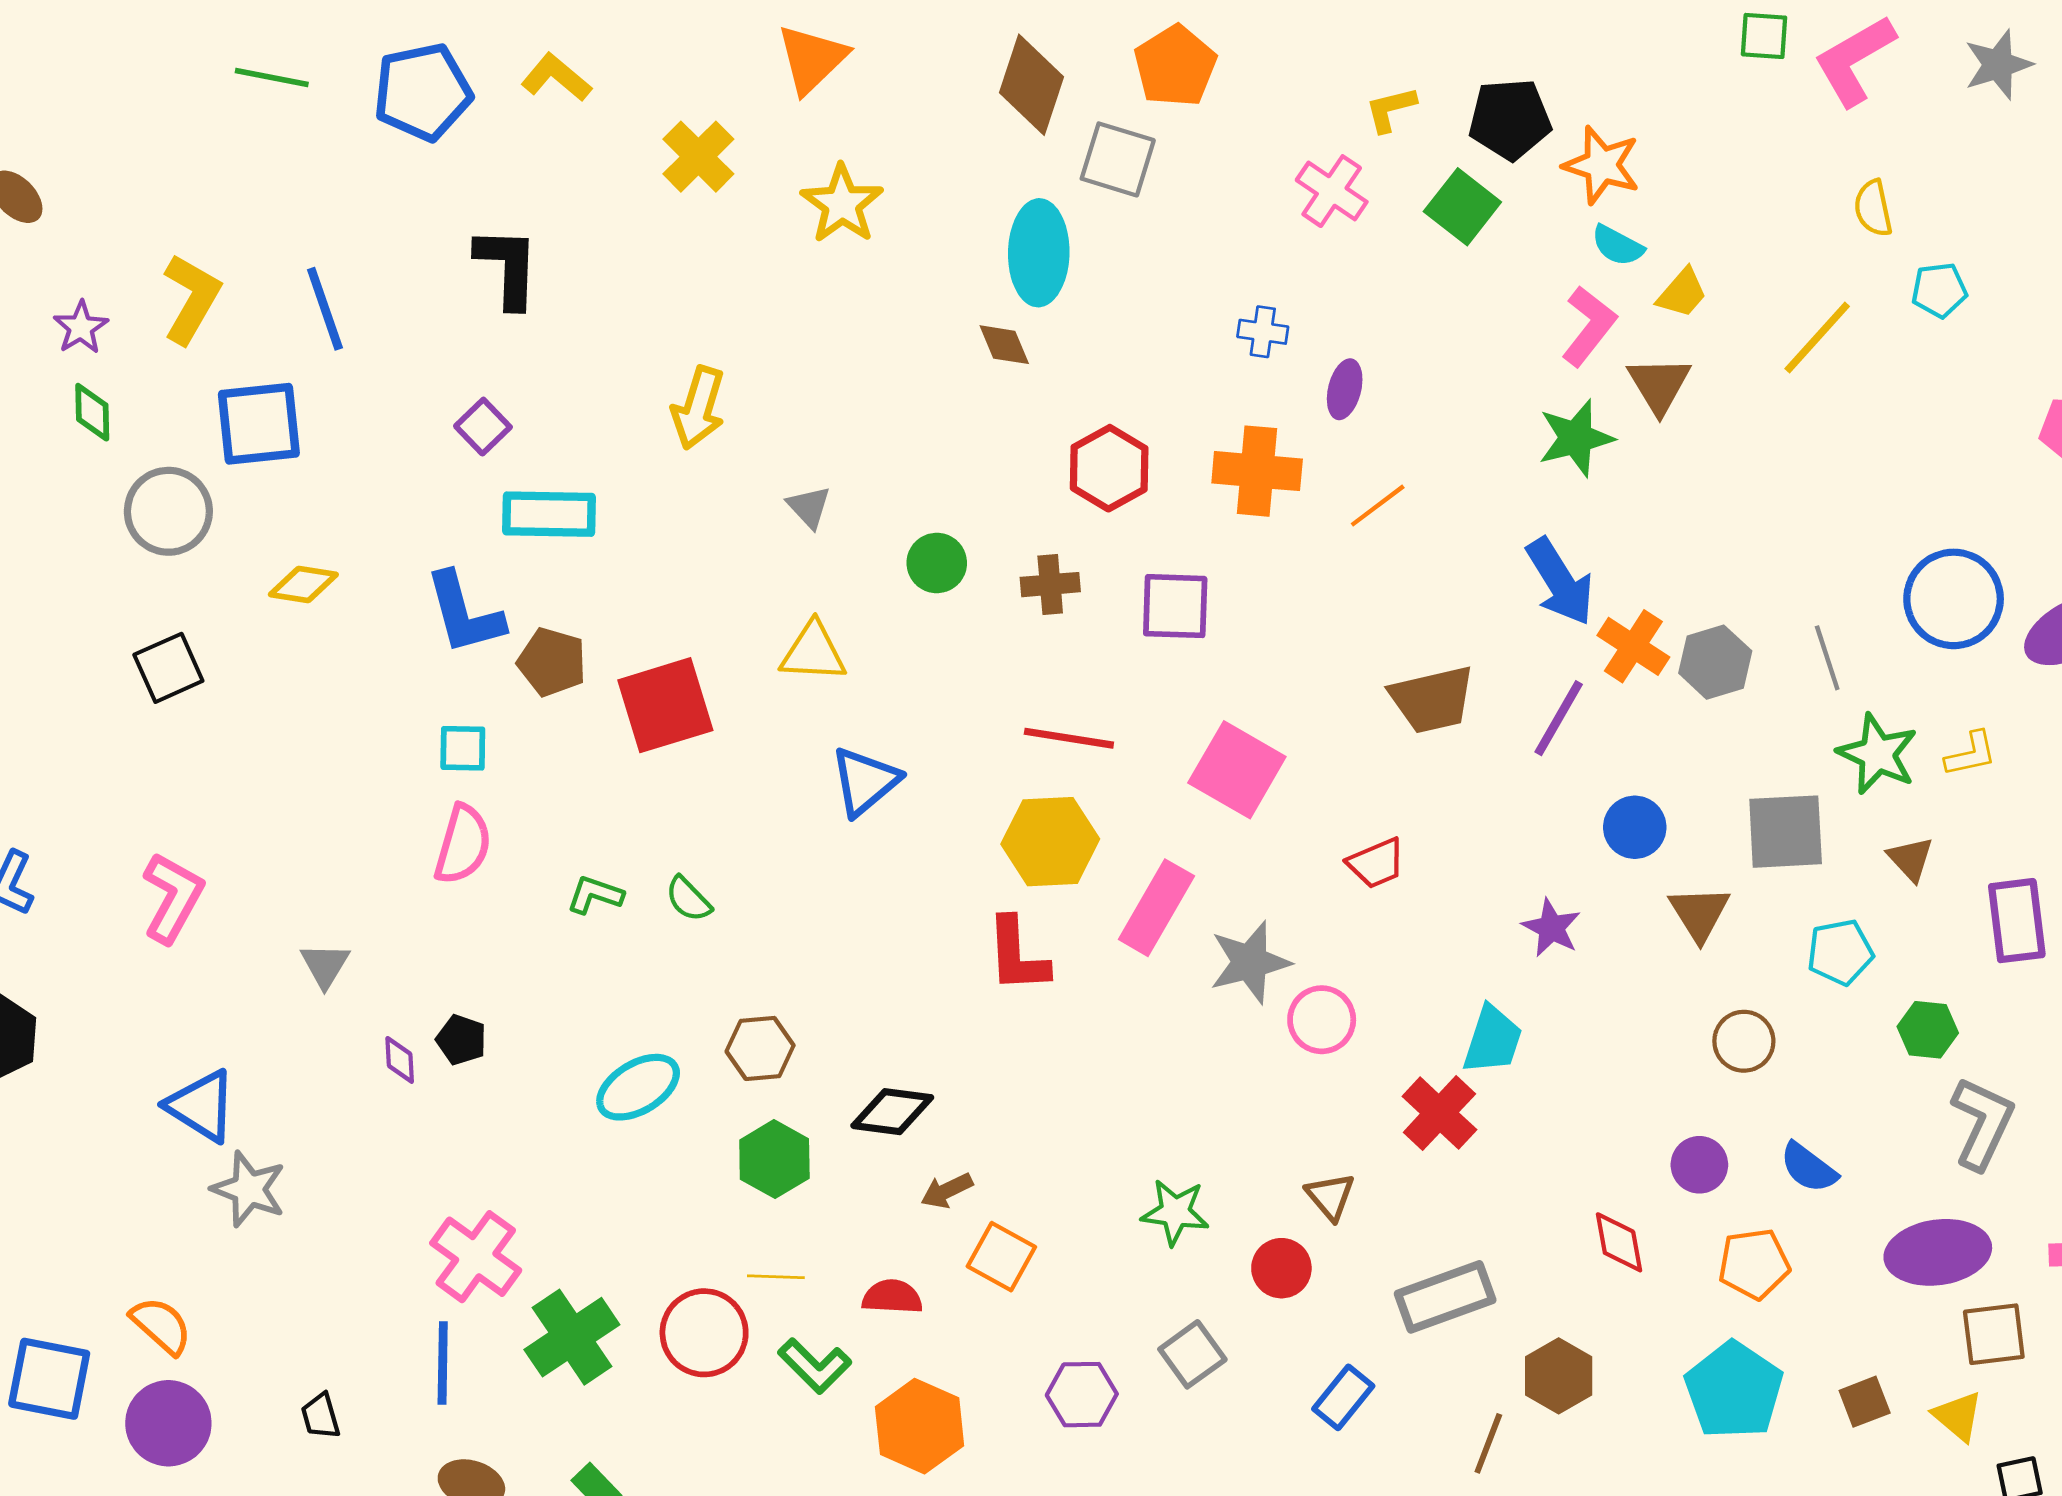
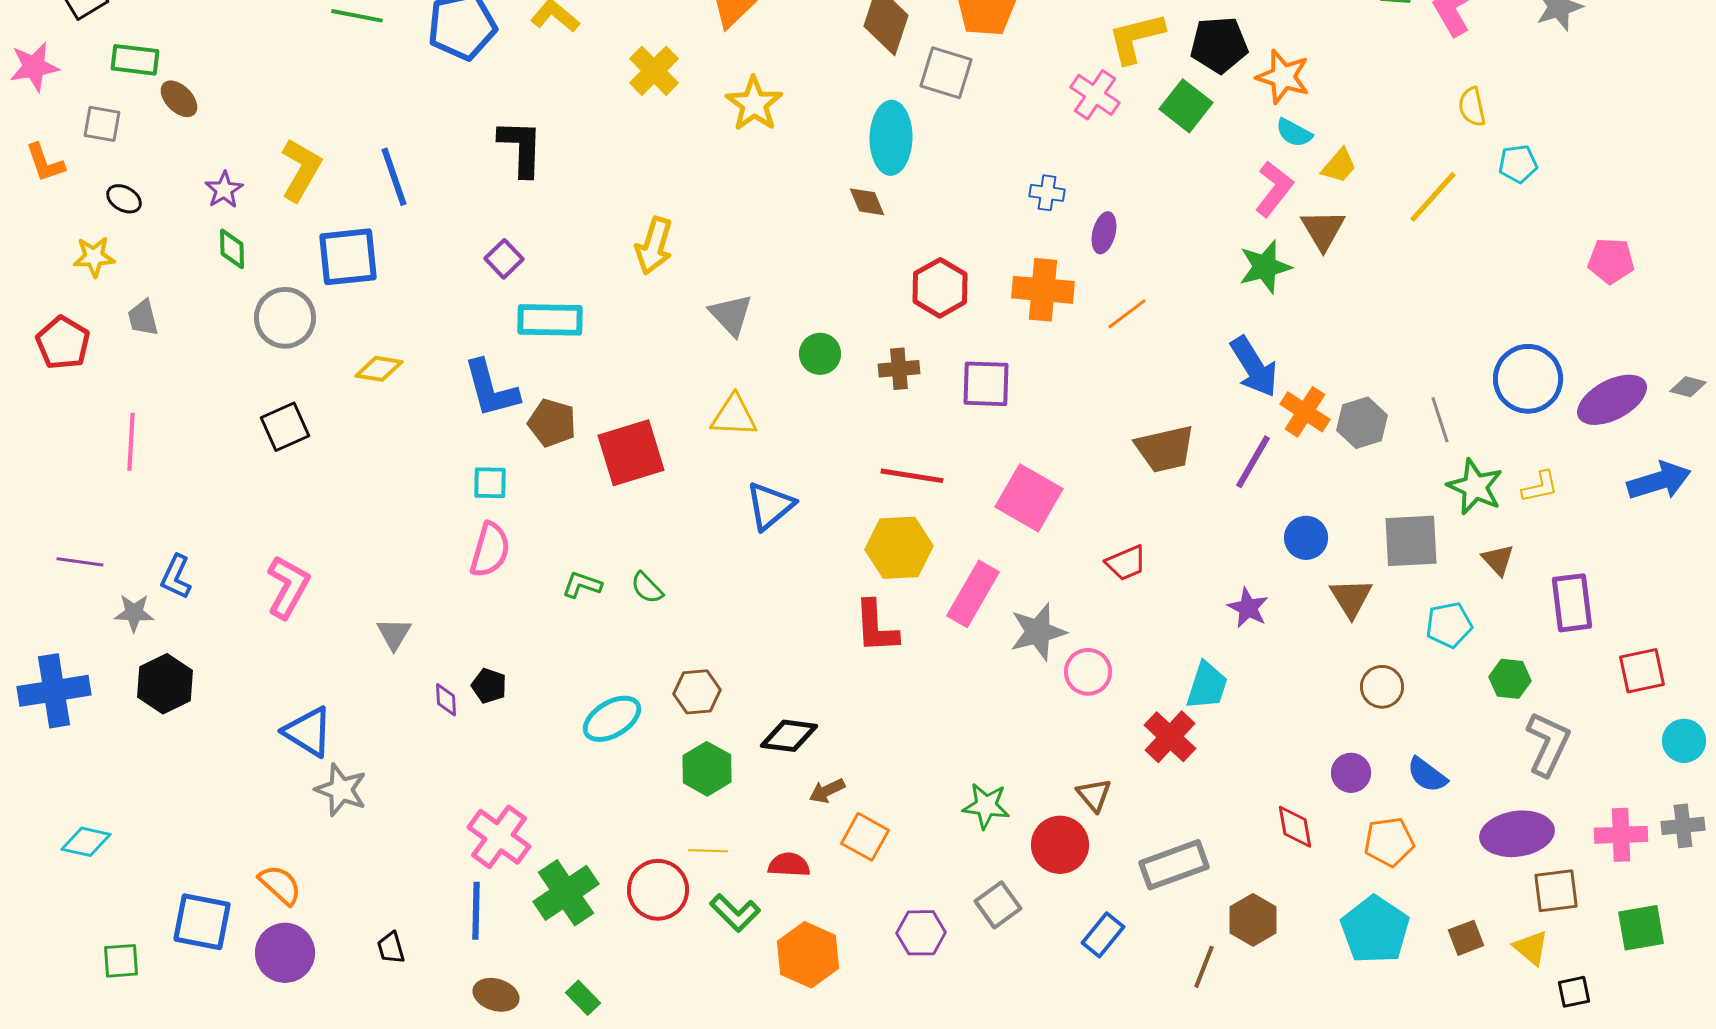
yellow L-shape: (1391, 109) -> (1136, 38), size x1.6
gray triangle: (809, 507) -> (731, 315), size x1.4
red circle: (1281, 1268) -> (1060, 845), size x1.4

